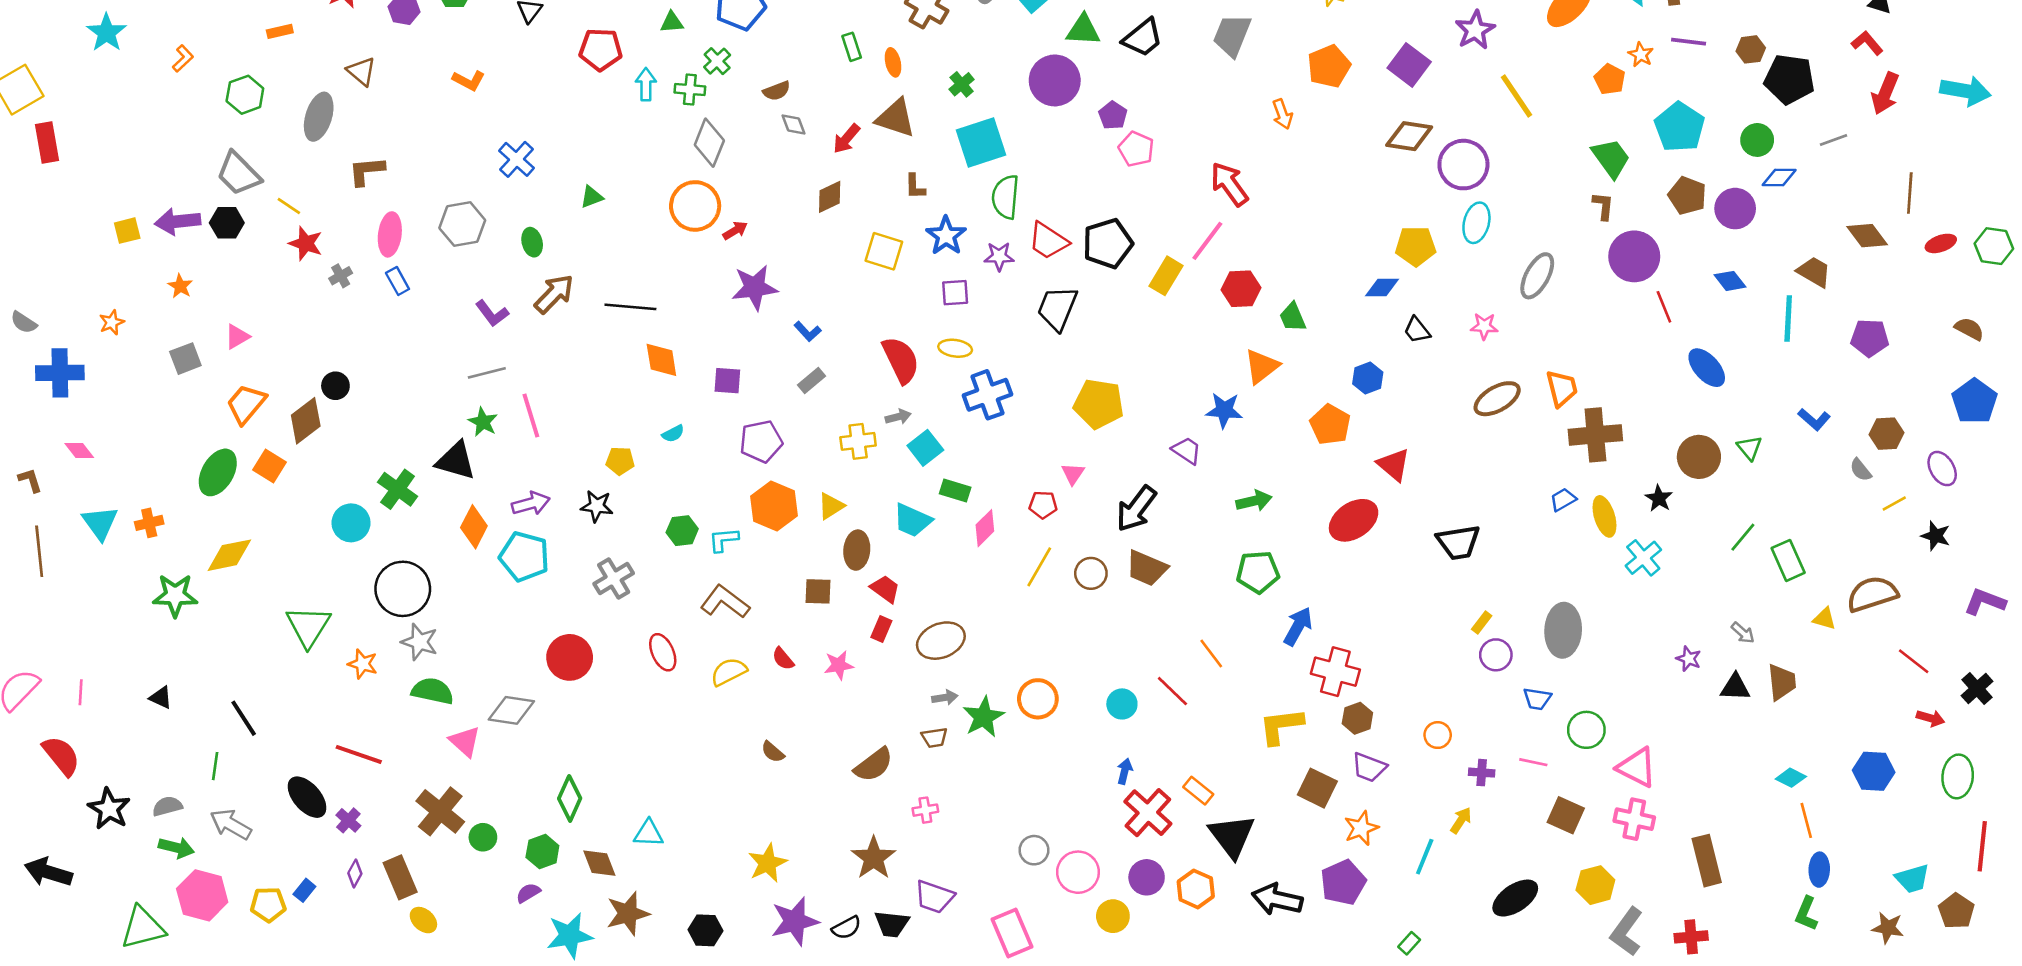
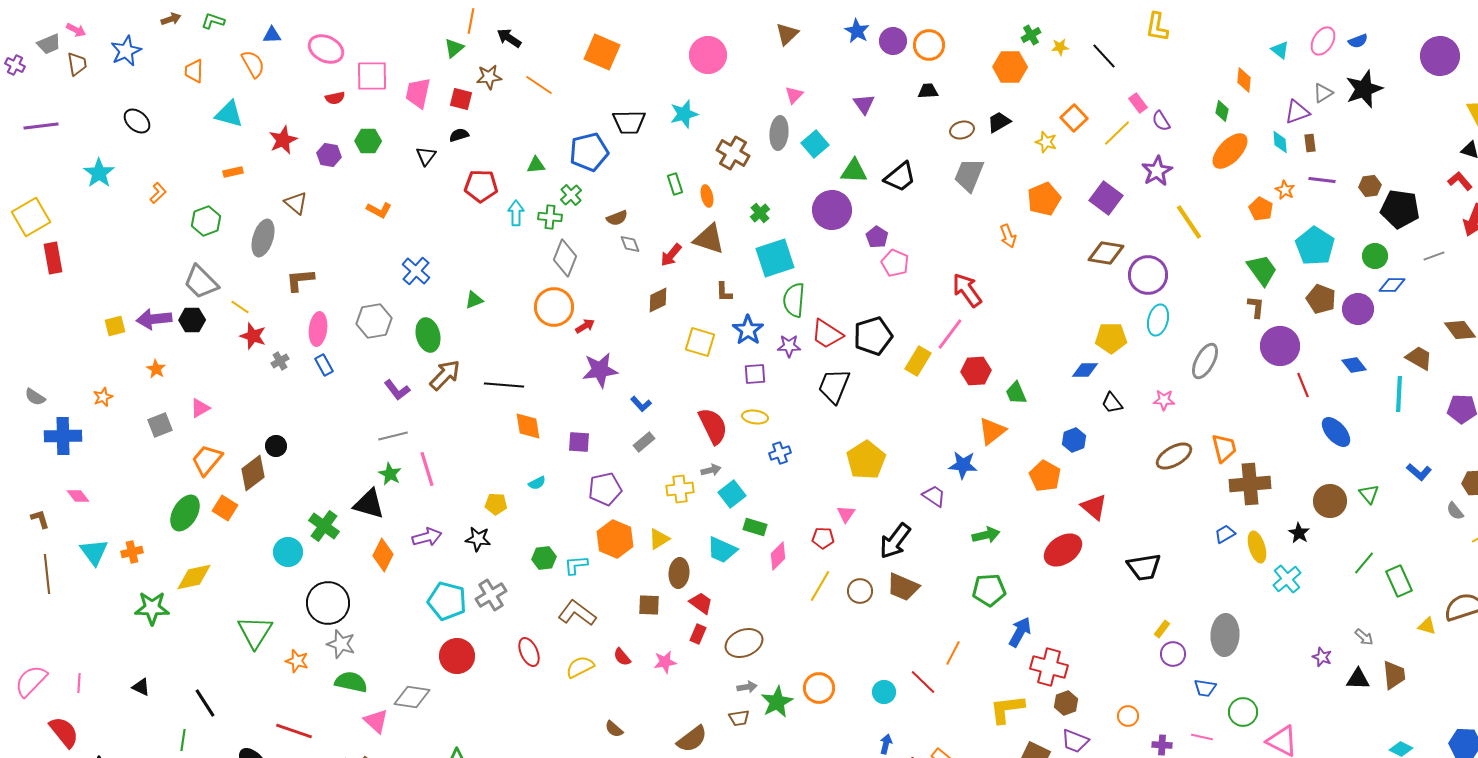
green ellipse: (532, 242) -> (428, 335), size x1.5
blue cross: (987, 395) -> (780, 453), size x0.6
yellow pentagon: (1099, 404) -> (866, 460), turned 30
cyan pentagon: (524, 557) -> (447, 601), moved
orange line: (1211, 654) -> (953, 653), turned 65

